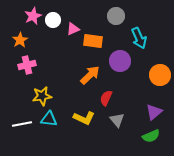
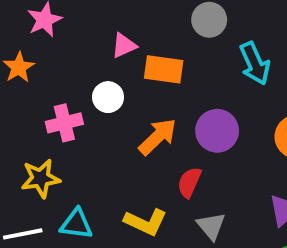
white circle: (53, 20) -> (108, 97), moved
purple circle: (120, 61) -> (217, 131), moved
pink cross: (27, 65) -> (64, 123), moved
yellow star: (42, 96) -> (41, 178), moved

